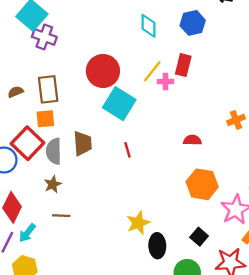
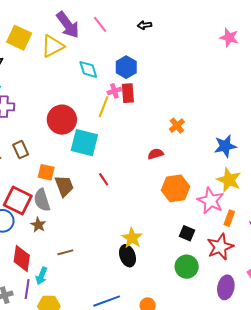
blue hexagon: (193, 23) -> (126, 67), moved
pink cross: (166, 82) -> (114, 91), moved
brown rectangle: (48, 89) -> (21, 150), size x0.7
orange square: (45, 119) -> (46, 172), moved, turned 36
orange cross: (236, 120) -> (177, 126), moved
brown star: (53, 184) -> (38, 225), moved
black ellipse: (157, 246) -> (128, 256), moved

